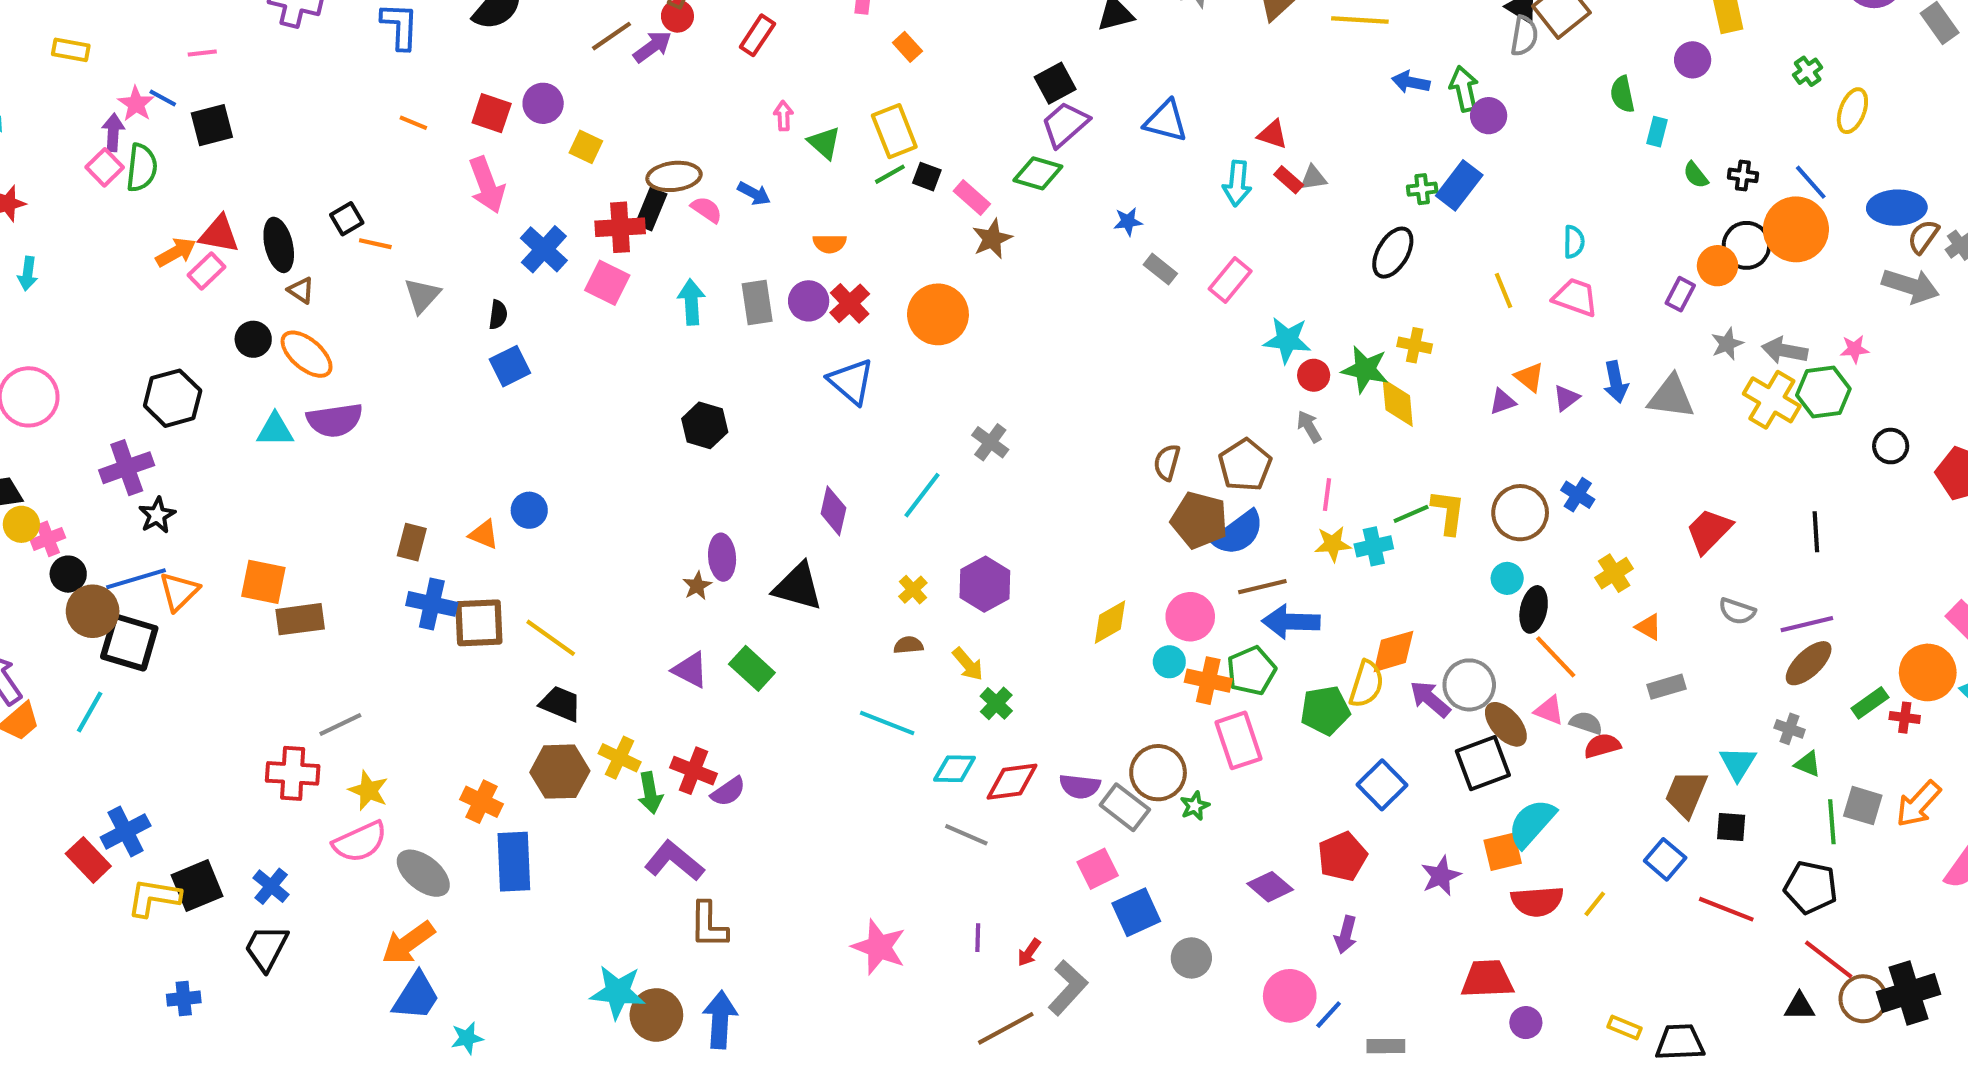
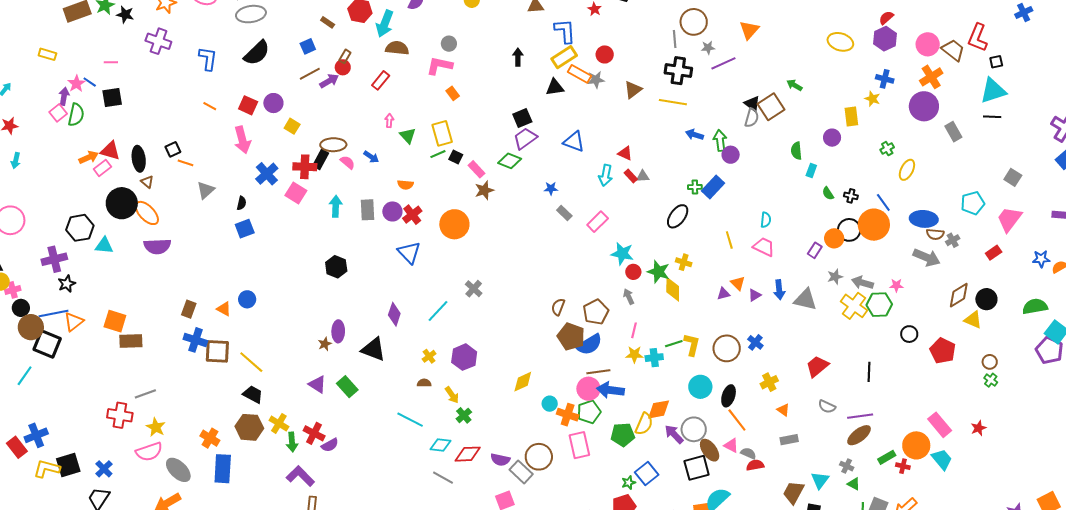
brown semicircle: (1923, 237) -> (935, 234), turned -126
black circle: (253, 339) -> (122, 203), size x1.8
cyan triangle: (275, 430) -> (104, 246), moved
cyan circle: (1507, 578) -> (700, 387), moved, size x1.5
pink circle: (1190, 617) -> (588, 389), moved
green star: (1195, 806) -> (629, 483), moved

